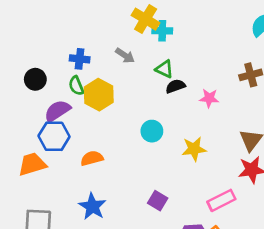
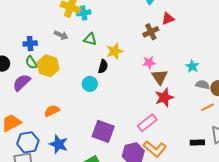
black semicircle: (175, 86) -> (103, 66), moved, turned 136
pink star: (209, 98) -> (149, 63), moved
blue hexagon: (54, 136) -> (28, 142), moved
yellow star: (194, 149) -> (115, 51), moved
purple square: (158, 201) -> (103, 131), size x1.6

